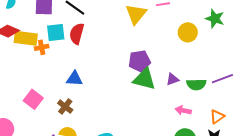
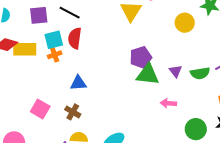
orange cross: (42, 47) -> (55, 55), moved
purple triangle: (172, 79) -> (176, 71), turned -40
pink arrow: (183, 110) -> (168, 103), moved

